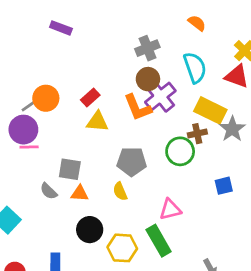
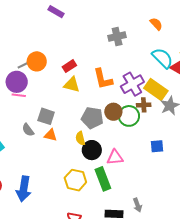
cyan semicircle: (195, 68) -> (162, 58), moved, turned -35
brown circle: (148, 79) -> (113, 112), moved
purple cross: (160, 96) -> (132, 84), moved
black circle: (90, 230) -> (92, 150), moved

